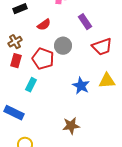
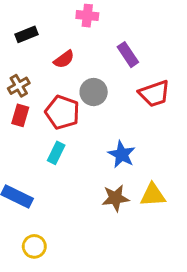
yellow triangle: (107, 81) -> (153, 195), moved
cyan rectangle: (31, 85) -> (56, 153), moved
brown star: (71, 126) -> (115, 198), moved

